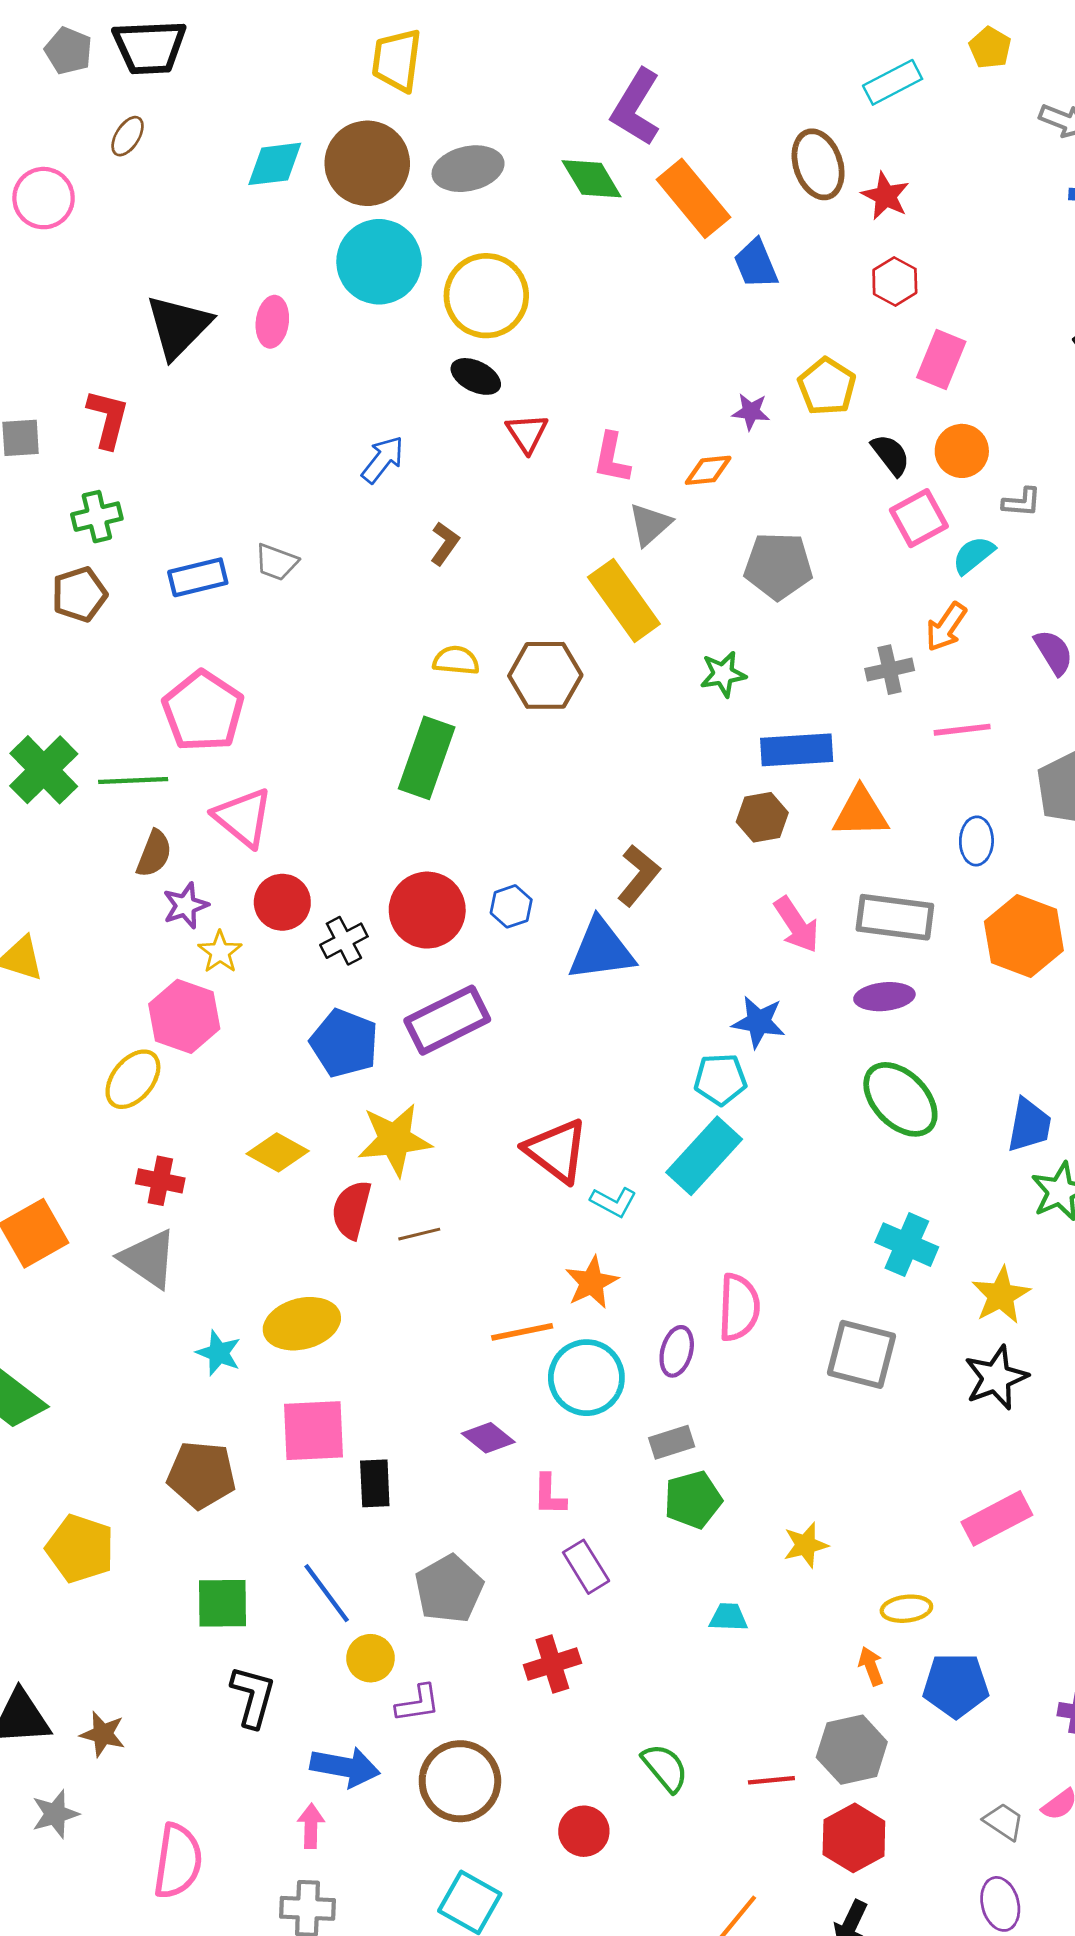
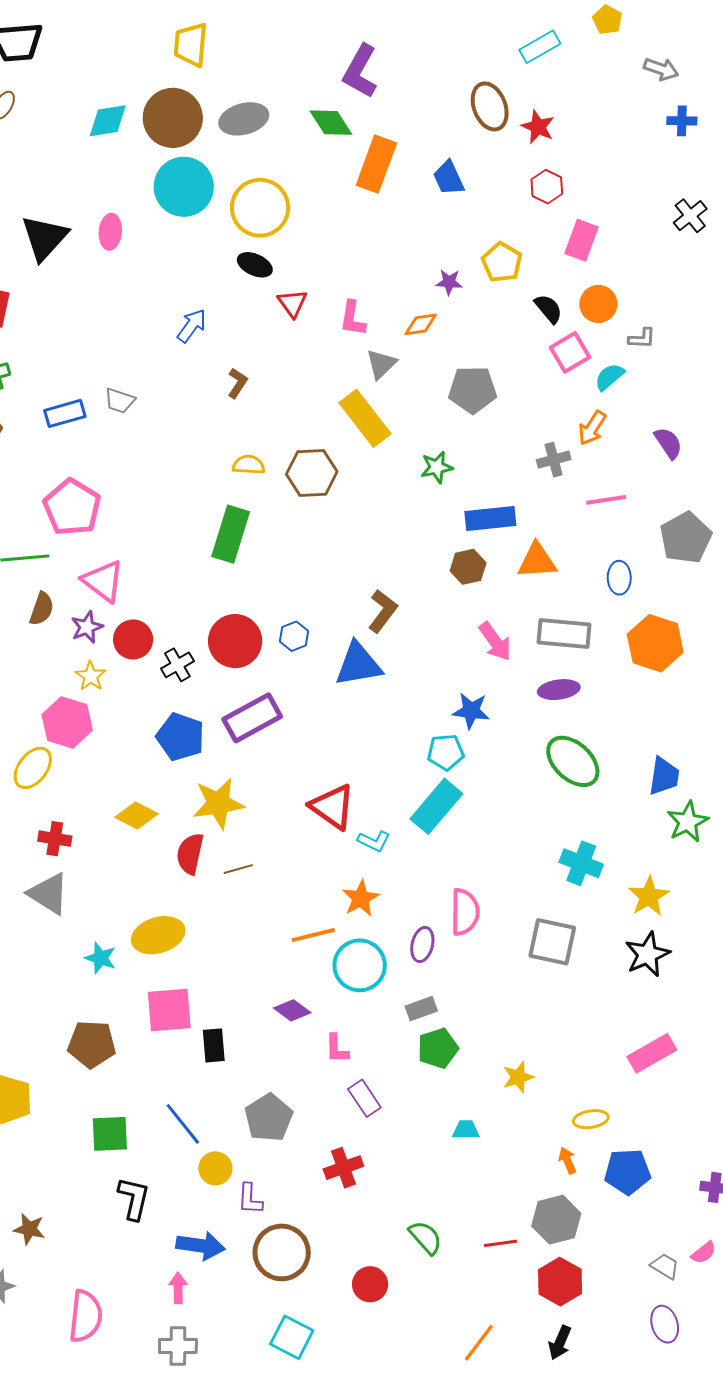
orange rectangle: (693, 198) -> (376, 164), moved, turned 62
purple star: (186, 906) -> (87, 627), moved
purple L-shape: (418, 1703) -> (250, 1199), turned 104

